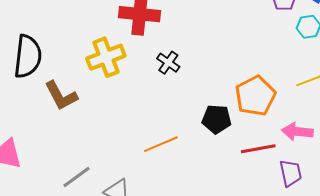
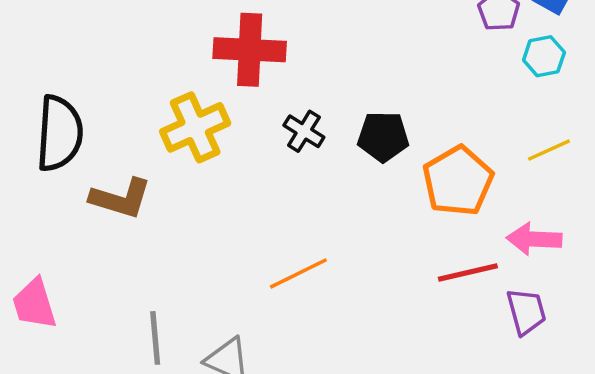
brown L-shape: (61, 96) -> (121, 198), turned -42
black pentagon: (217, 119) -> (383, 137), moved
gray line: (77, 177) -> (155, 338), turned -56

